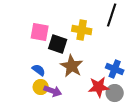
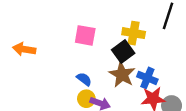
black square: (58, 44) -> (123, 51), moved, turned 36
blue cross: (115, 69) -> (147, 78), moved

